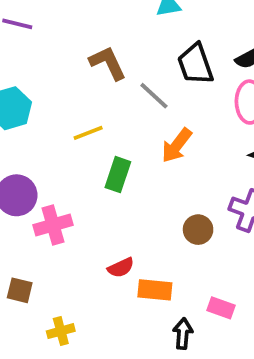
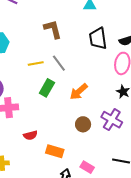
gray line: (154, 96) -> (59, 63), moved
orange arrow: (177, 145) -> (79, 92), moved
red semicircle: (121, 268) -> (30, 135), moved

